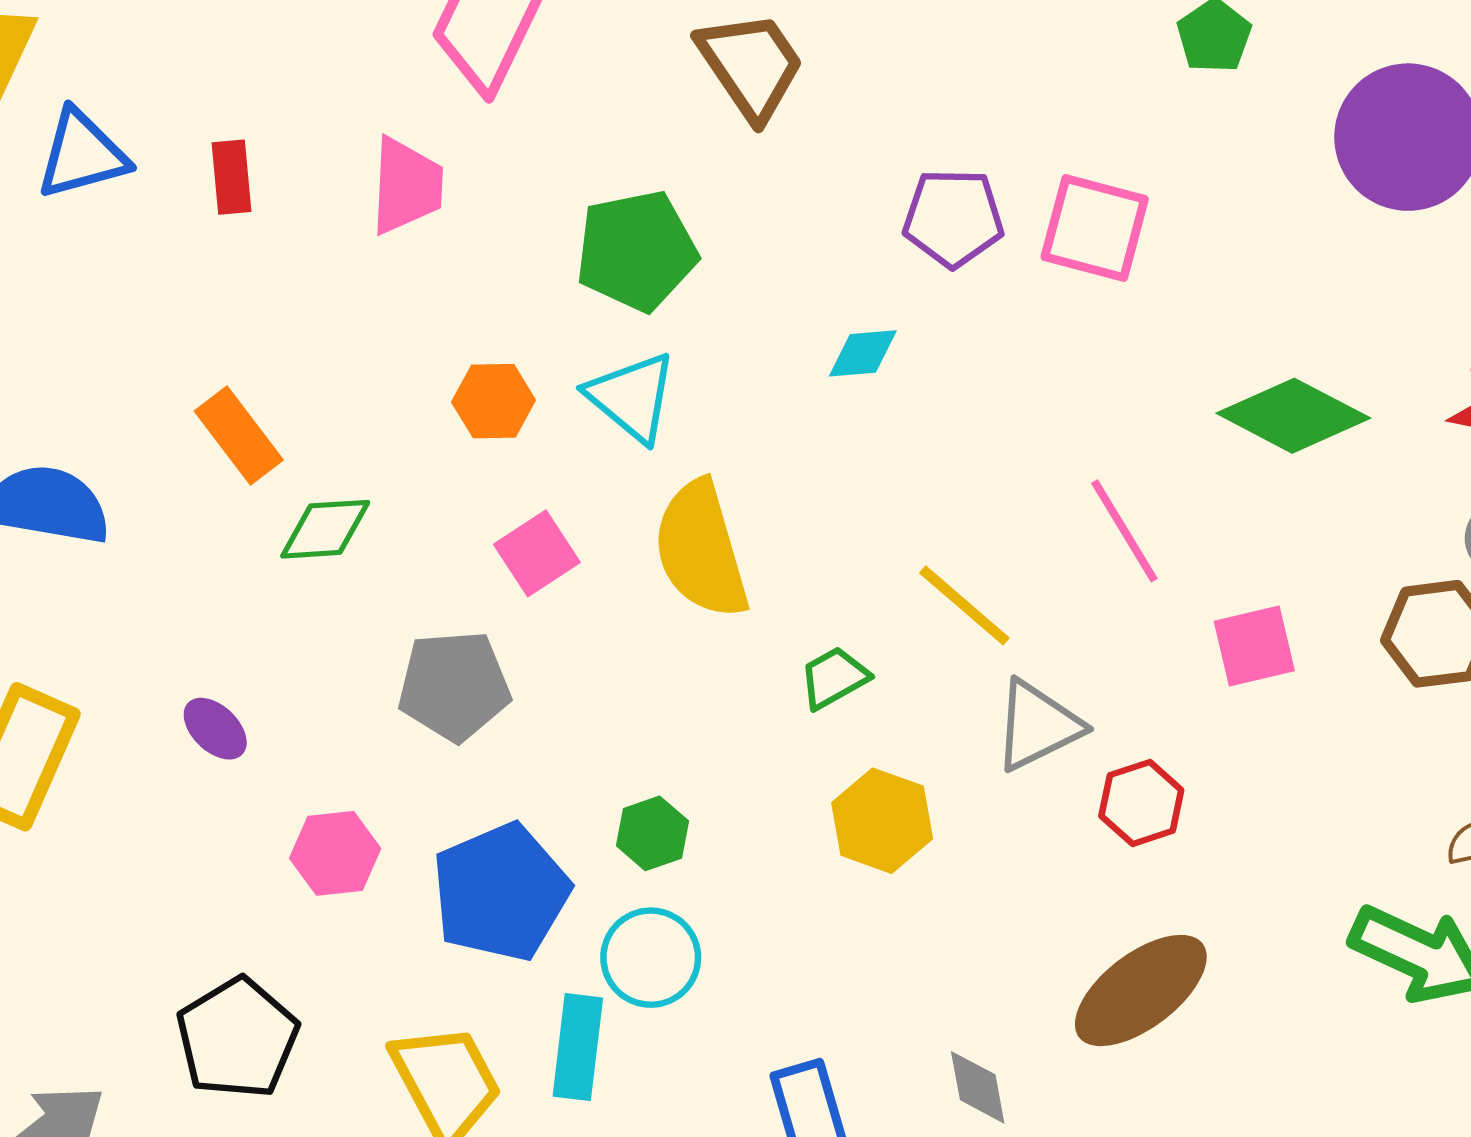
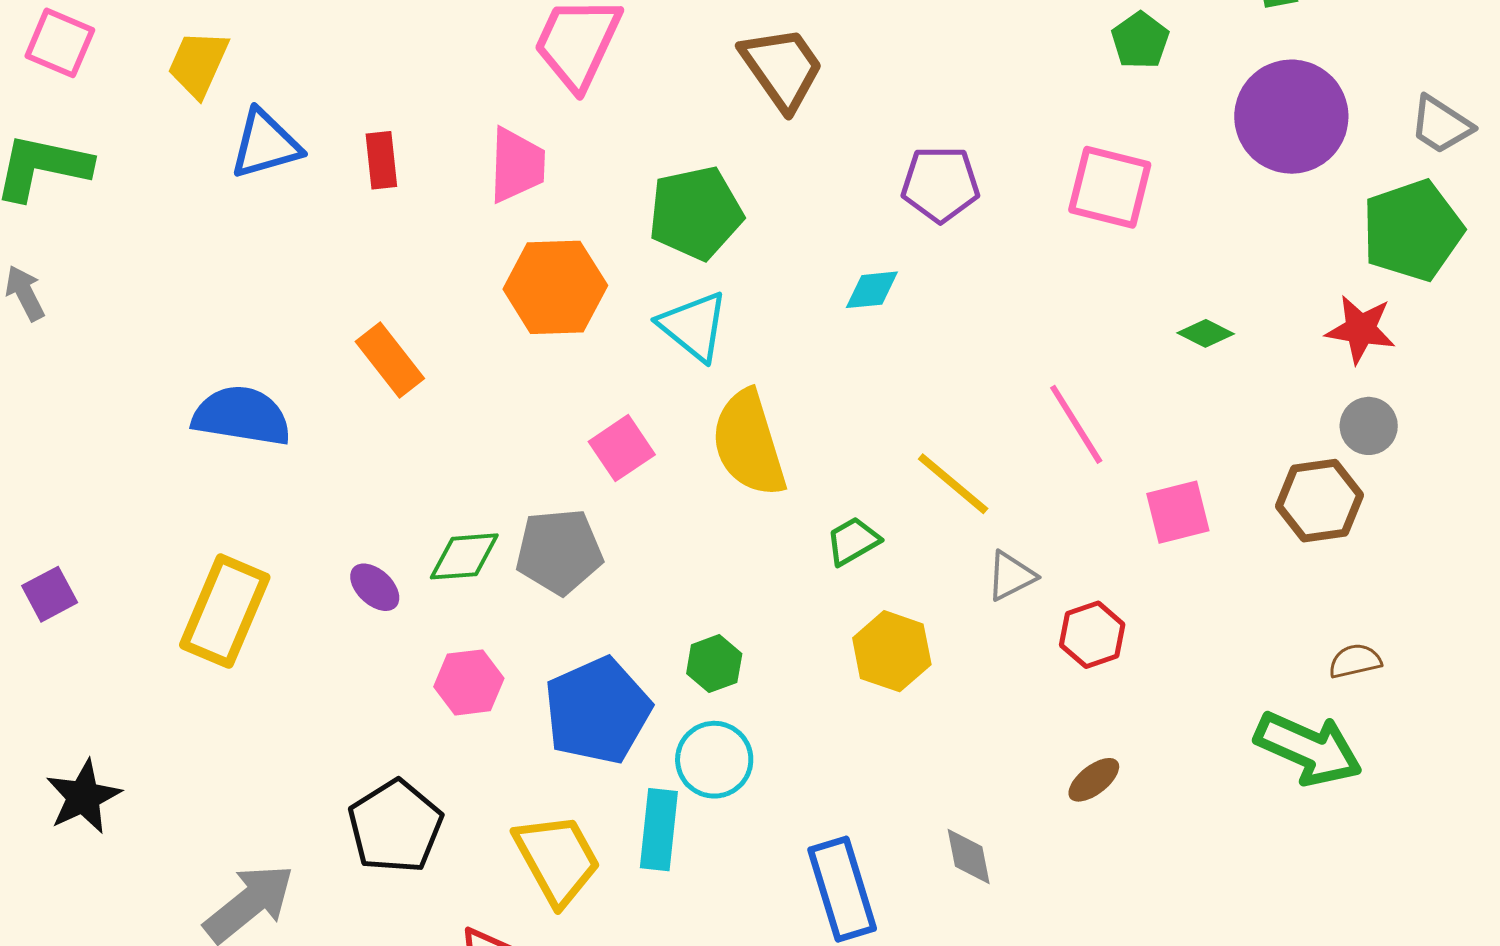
pink square: (1095, 228) -> (1110, 187), moved
orange hexagon: (494, 401) -> (555, 287), moved, size x1.6
green diamond: (1293, 416) -> (1206, 333), size x0.5
green diamond: (325, 529) -> (464, 556), moved
gray triangle: (1038, 725) -> (1011, 576), size x0.7
brown ellipse: (1141, 991) -> (1094, 780), size x0.5

